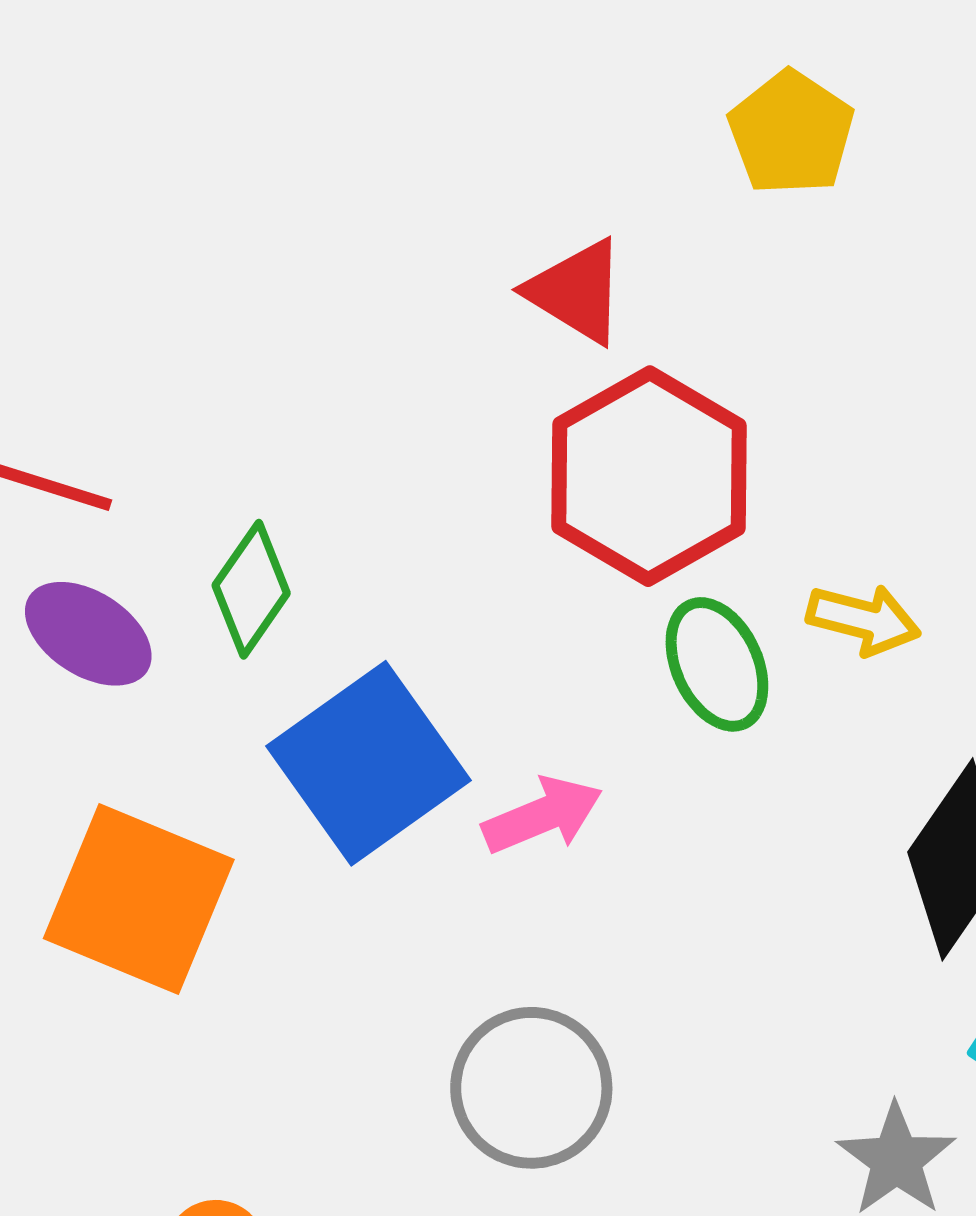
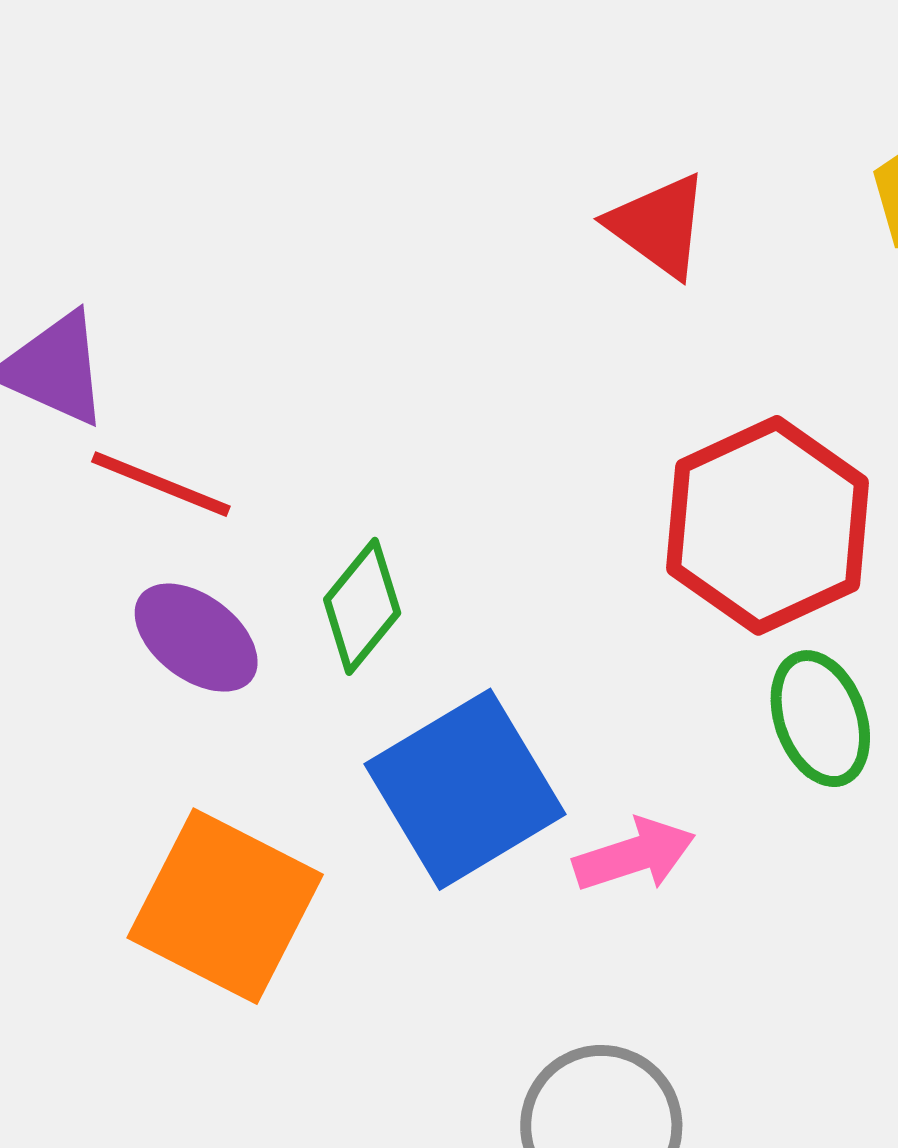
red triangle: (576, 291) -> (659, 226), moved

